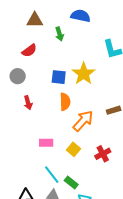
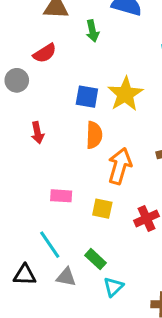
gray circle: (18, 76) -> (17, 80), moved
orange arrow: (83, 121) -> (120, 166), turned -30
yellow square: (74, 149) -> (102, 209), turned -32
cyan line: (52, 175) -> (50, 245), moved

